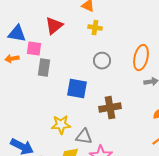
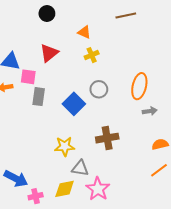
yellow cross: (95, 28) -> (92, 55), turned -32
blue square: (77, 89) -> (74, 104), moved, turned 35
yellow star: (61, 125) -> (65, 146), moved

